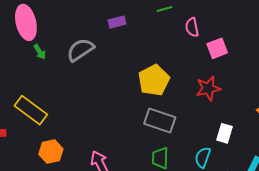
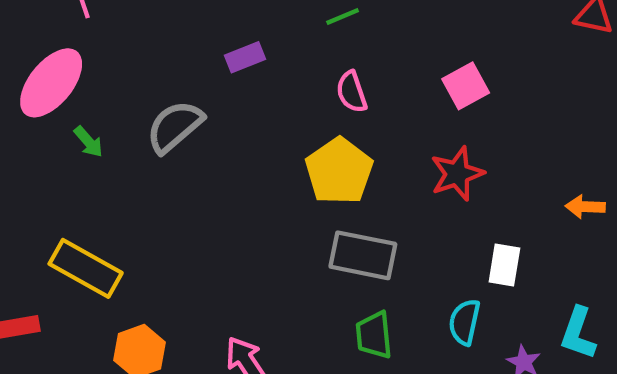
pink ellipse: (26, 22) -> (51, 83), turned 60
pink semicircle: (192, 27) -> (352, 92), moved

